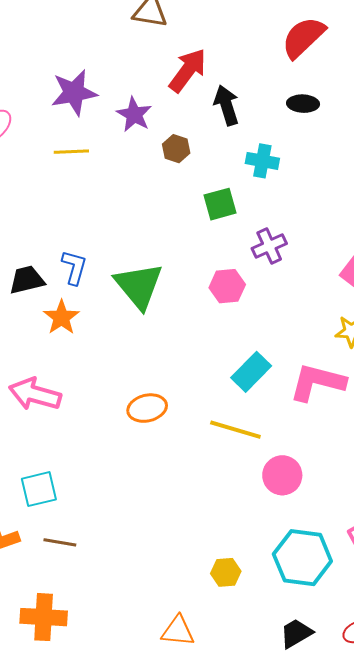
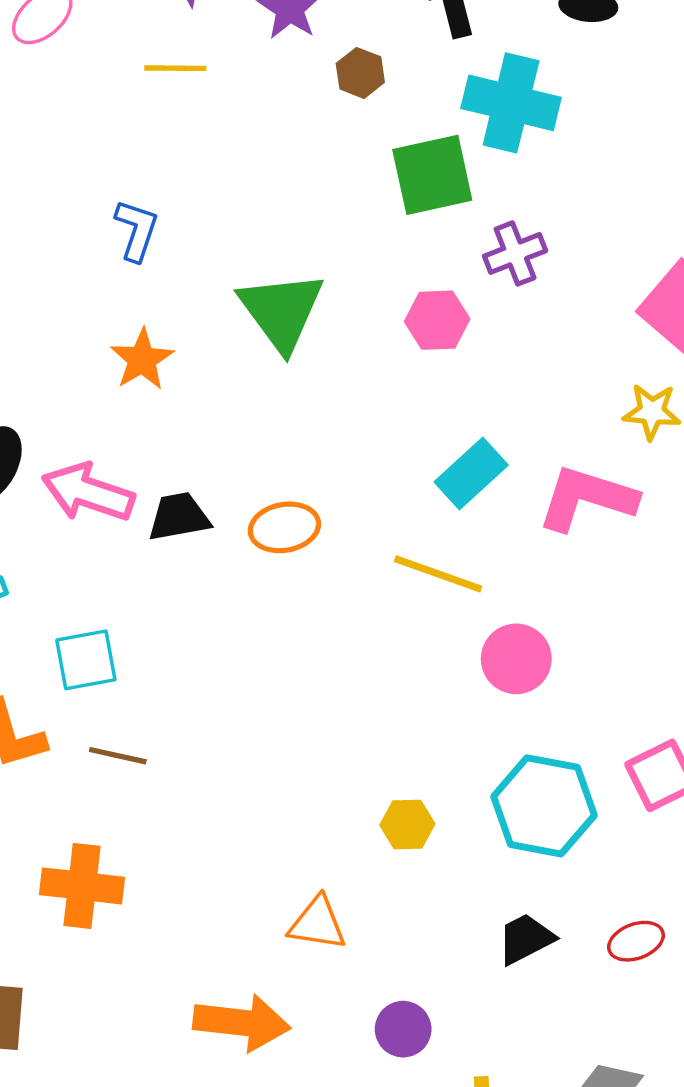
cyan cross: (262, 161) -> (511, 103), size x1.6
green square: (220, 204) -> (432, 175), size x1.4
blue L-shape: (74, 267) -> (137, 230), moved
black trapezoid: (27, 280) -> (179, 517), moved

